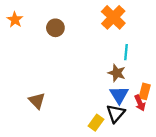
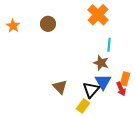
orange star: (15, 20) -> (13, 26), moved
brown triangle: (37, 101) -> (60, 87), moved
black triangle: (116, 113) -> (91, 90), moved

